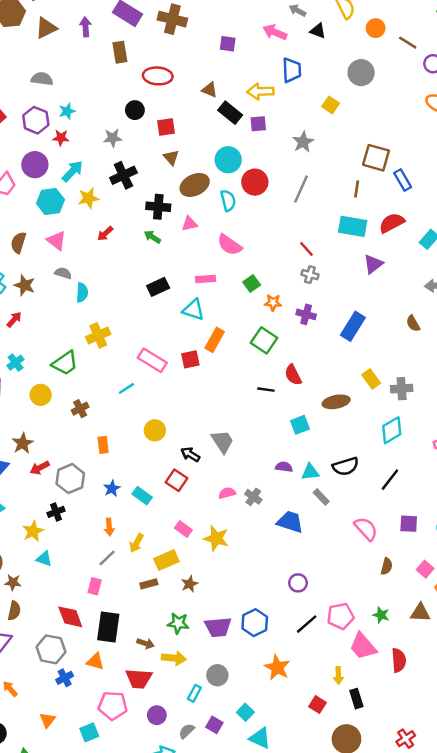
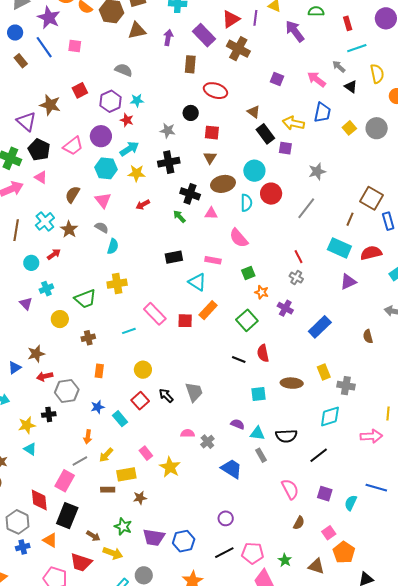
yellow square: (331, 105) -> (349, 128), moved
red square: (177, 480) -> (140, 401), moved
pink rectangle: (95, 586) -> (65, 481), size x1.5

